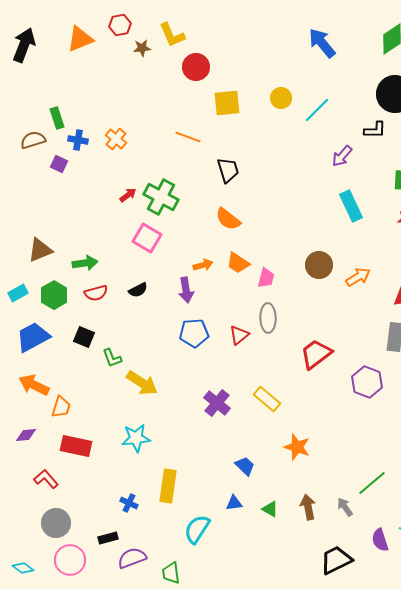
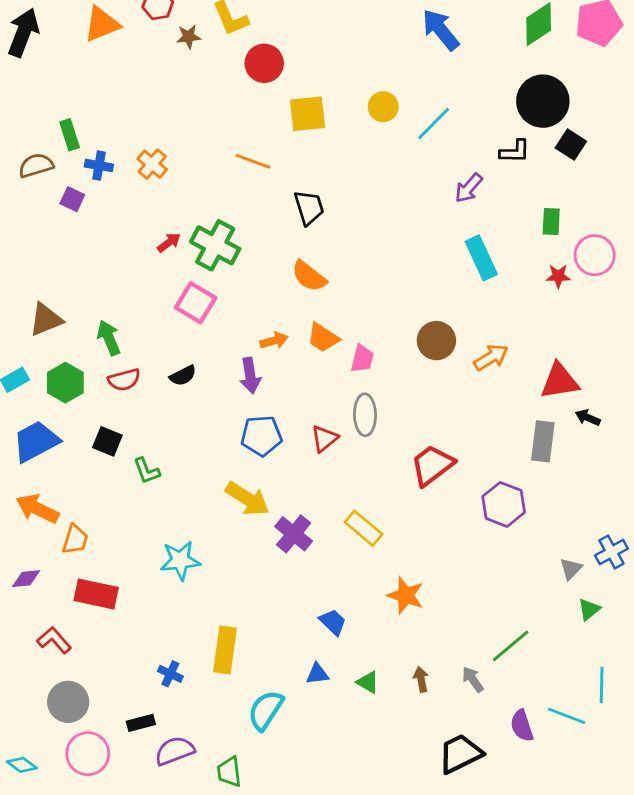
green arrow: (85, 263) -> (109, 338), turned -105
yellow arrow: (142, 383) -> (247, 499), moved
cyan star: (136, 438) -> (180, 560), moved
brown arrow: (308, 507) -> (421, 679), size x0.7

